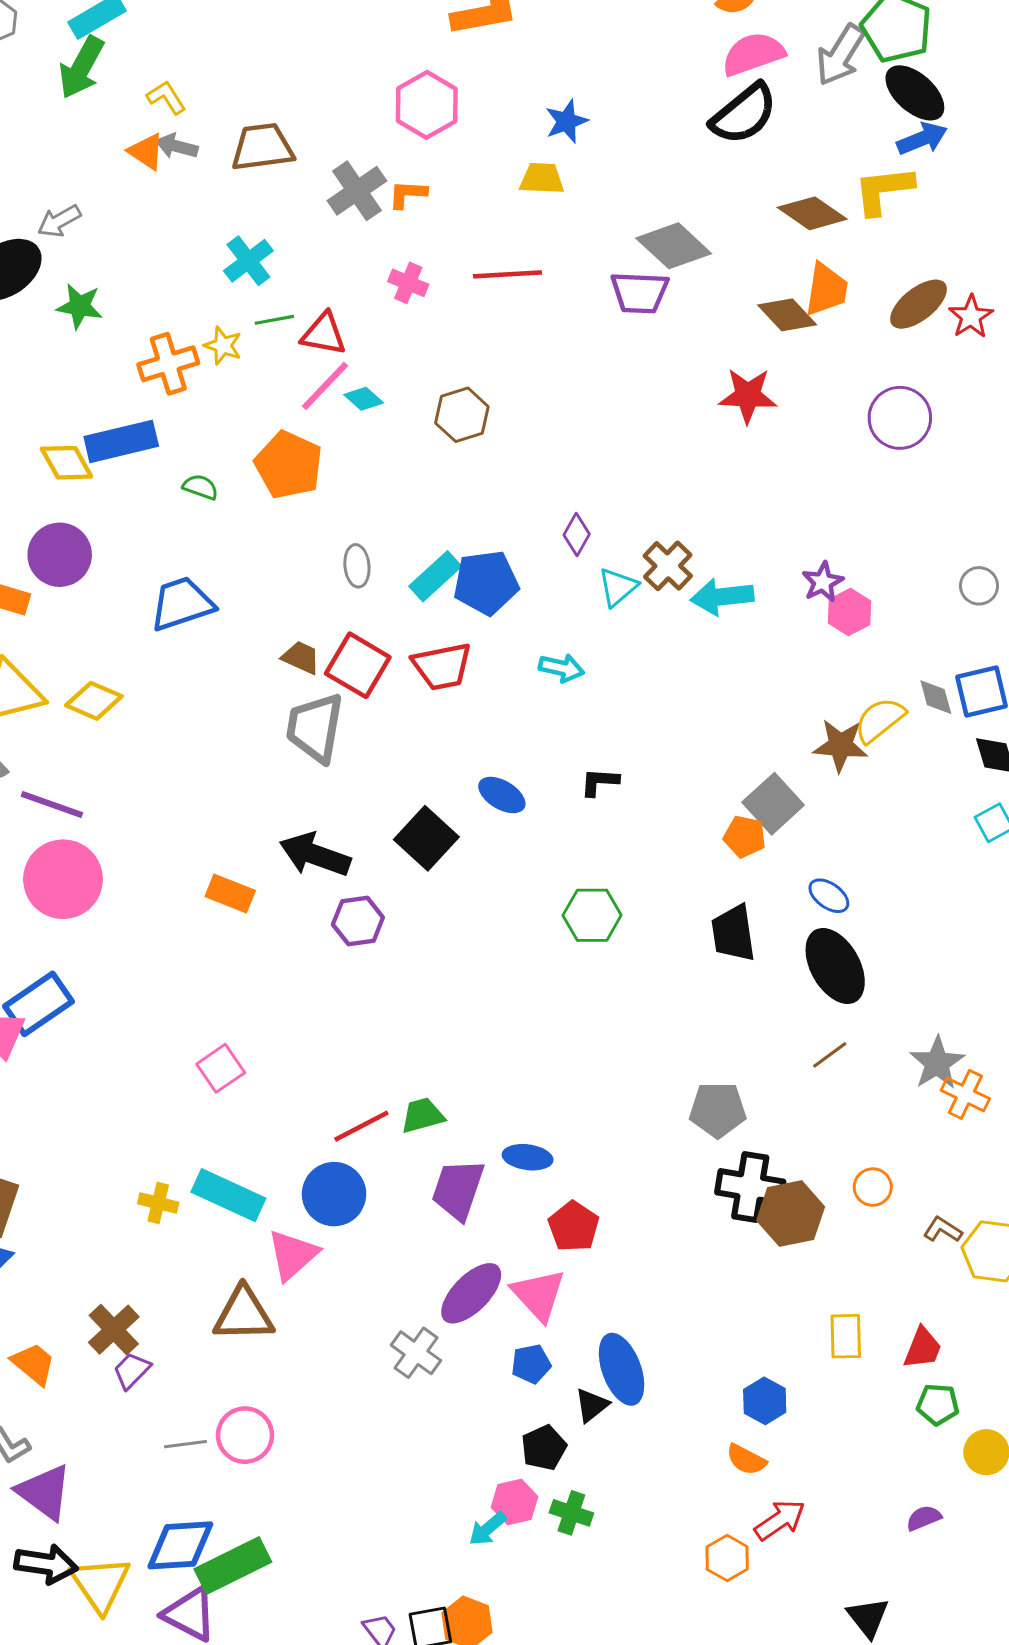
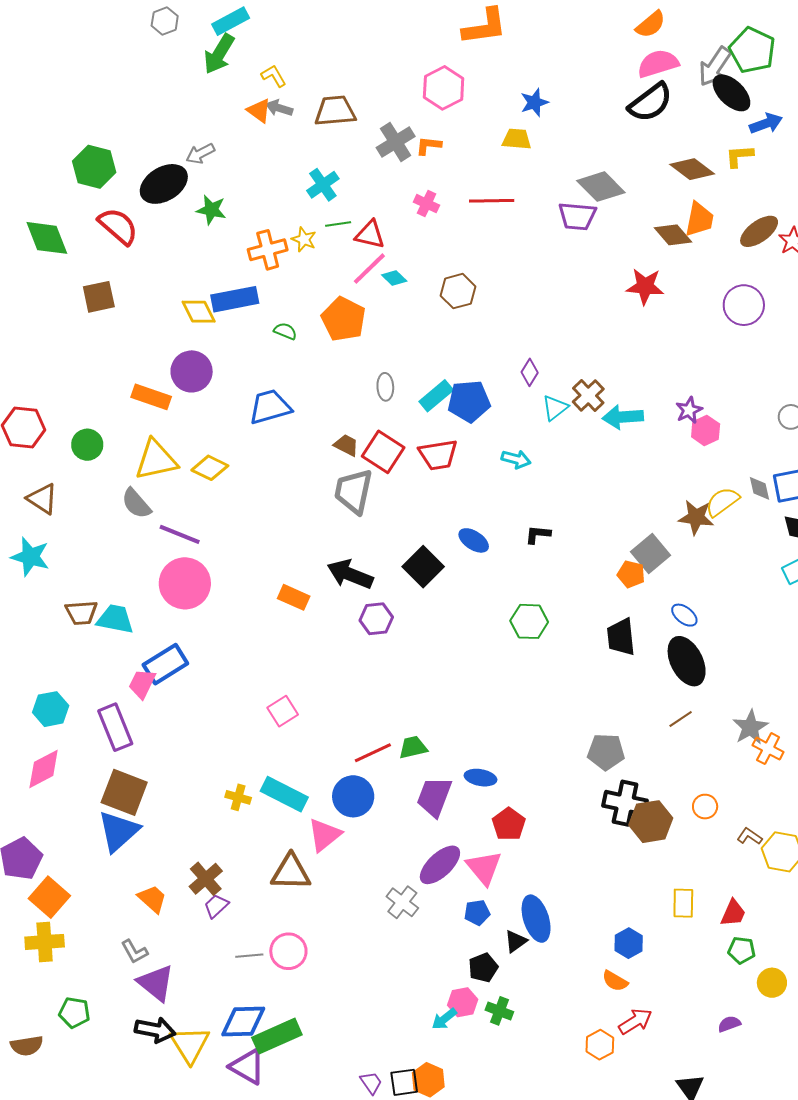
black ellipse: (915, 93) -> (731, 93), moved
yellow L-shape: (884, 190) -> (739, 156), size x0.7

